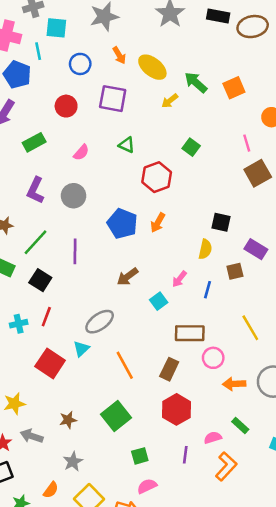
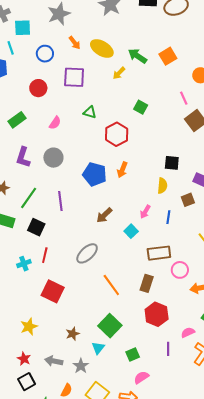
cyan triangle: (81, 349) -> (98, 348), moved
gray arrow: (32, 436) -> (54, 361), moved

